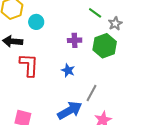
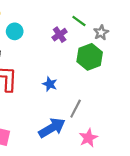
purple cross: (75, 40) -> (60, 35), moved, turned -32

